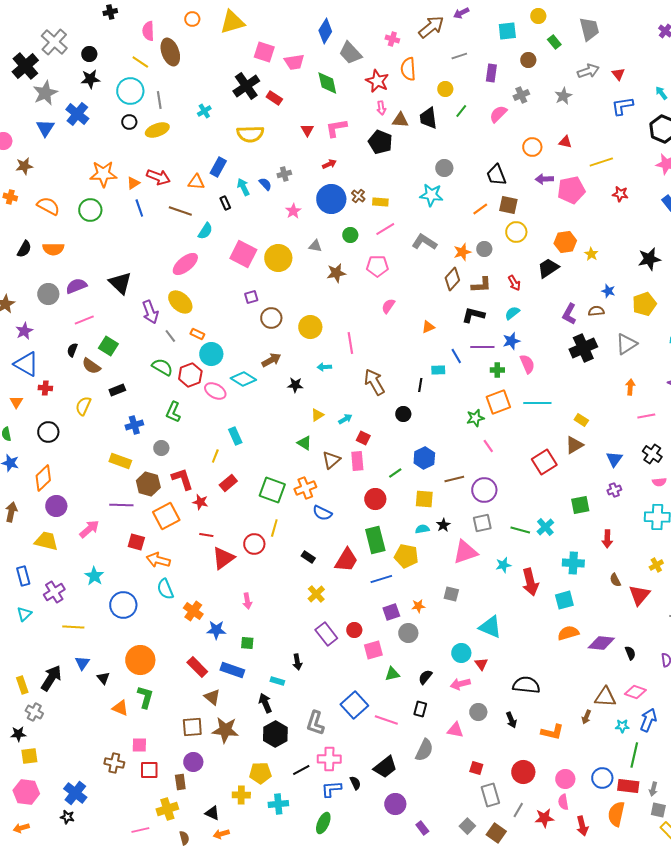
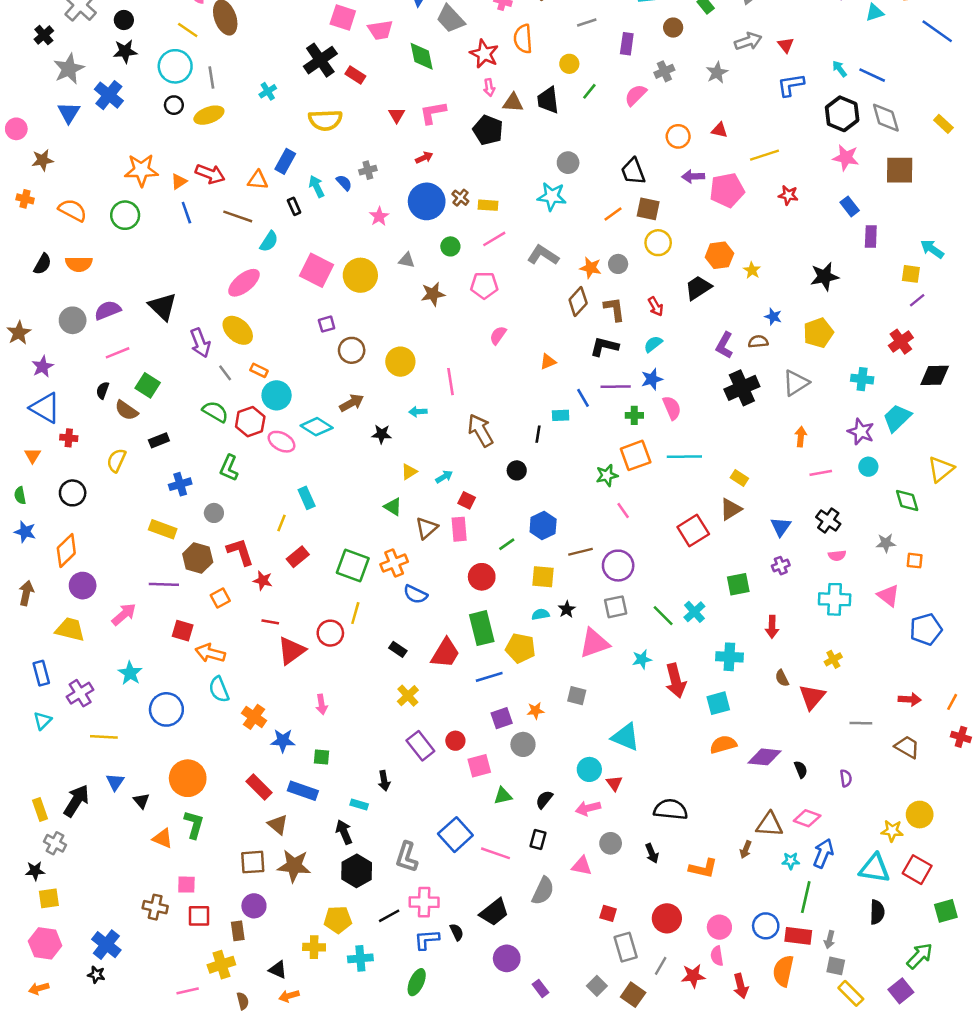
black cross: (25, 66) -> (44, 35), size x0.6
orange star: (462, 252) -> (591, 268), turned 30
brown L-shape: (481, 285) -> (614, 309), turned -95
orange square: (166, 516) -> (220, 598), size x0.6
green line: (520, 530) -> (663, 616), turned 30

